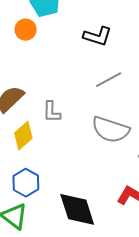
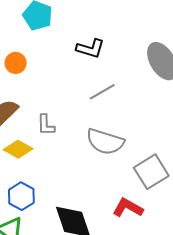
orange circle: (26, 30) -> (16, 63), moved
yellow diamond: (23, 136) -> (18, 149), turned 72

